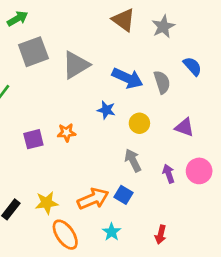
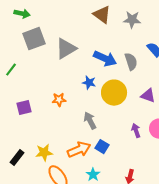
green arrow: (18, 19) -> (22, 14), turned 42
gray star: (163, 27) -> (132, 20), turned 30
yellow circle: (139, 123) -> (114, 93), size x1.6
purple square: (33, 139) -> (24, 108), moved
gray arrow: (133, 160) -> (90, 121), moved

